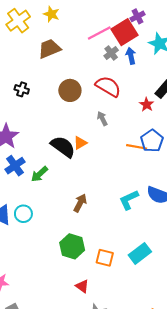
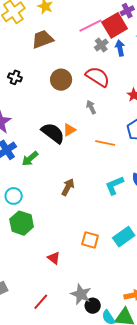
orange line: (137, 147) -> (105, 143), moved
green hexagon: (72, 246) -> (22, 223), moved
red triangle: (82, 286) -> (54, 258), moved

